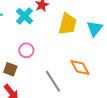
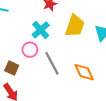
cyan cross: (25, 16) -> (41, 30), moved
gray line: (53, 81) -> (52, 63), moved

